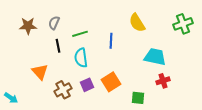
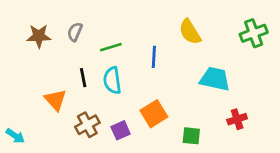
black line: (58, 46) -> (83, 78), moved
red cross: (163, 81) -> (237, 119), moved
purple square: (87, 85) -> (121, 130), moved

